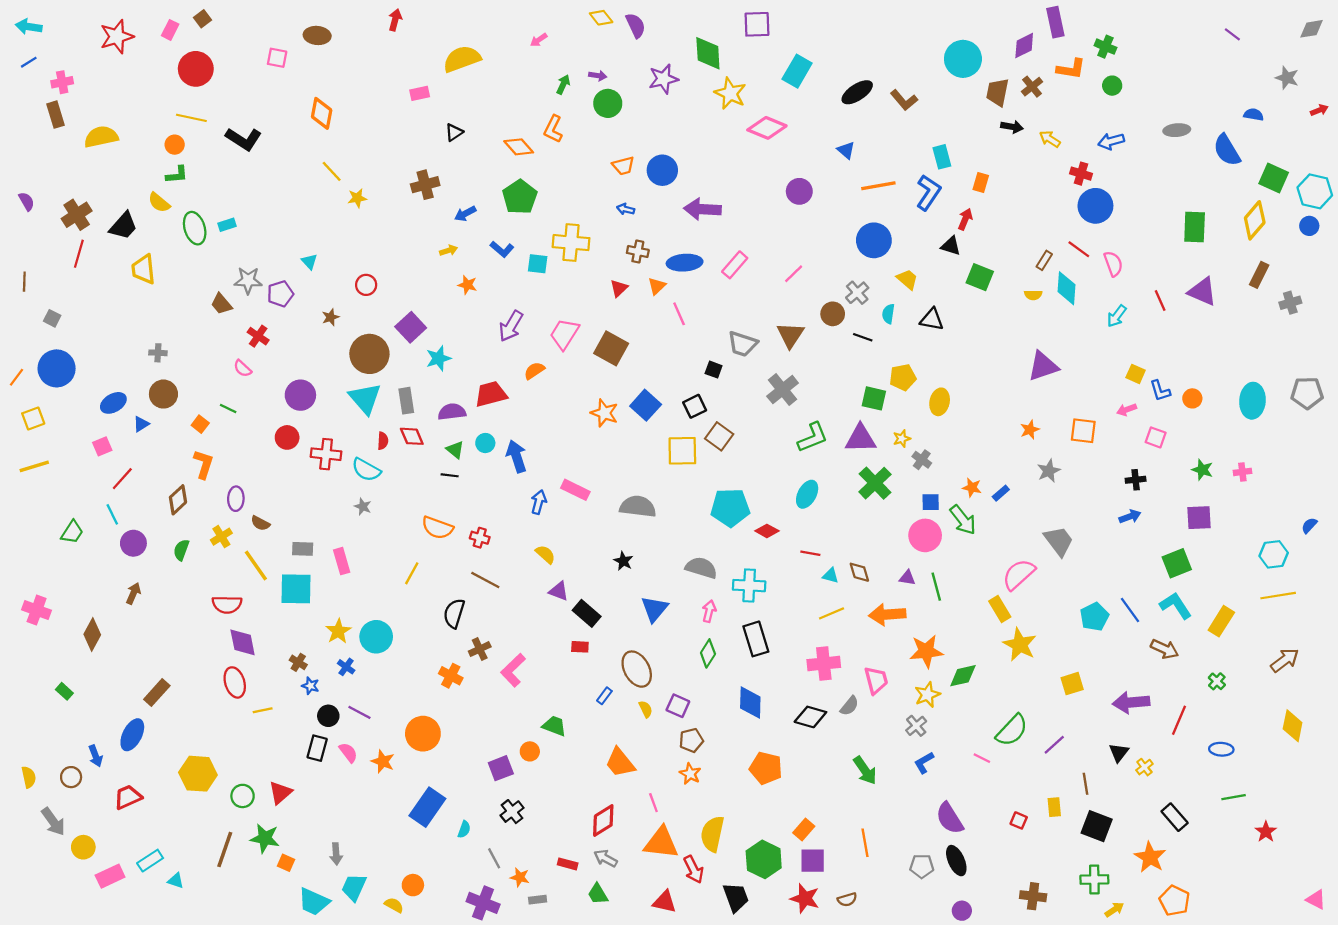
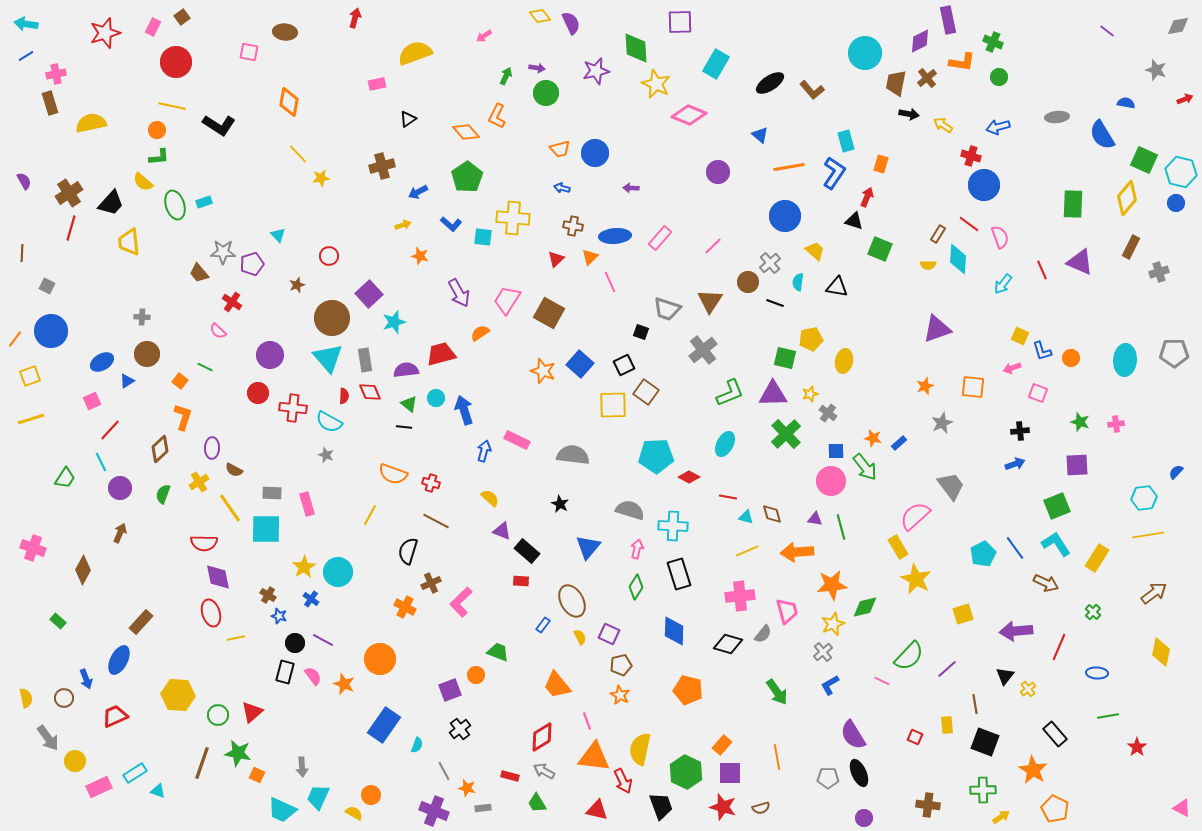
purple arrow: (702, 209) -> (631, 188), size x0.5
purple arrow: (511, 326) -> (459, 293), turned -60

